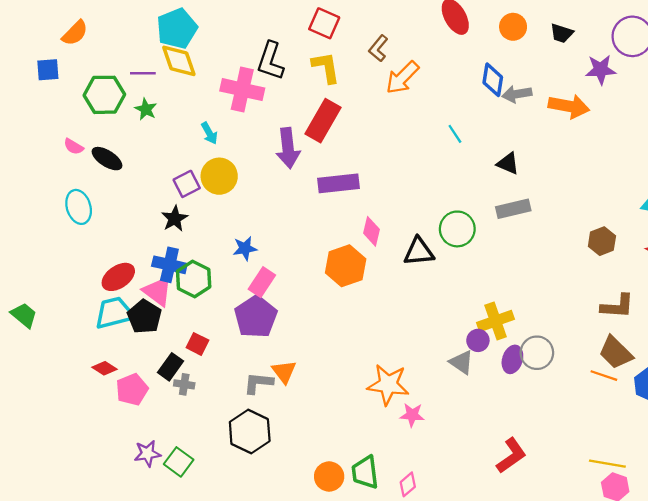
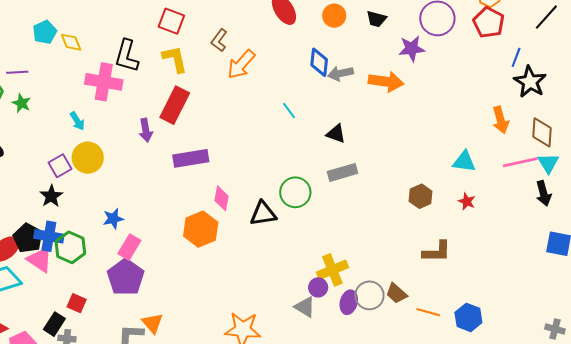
cyan pentagon: (177, 28) -> (45, 32), size x0.7
yellow diamond: (179, 61) -> (71, 42), moved, size x0.7
purple arrow: (288, 148) -> (146, 130), size x0.7
black pentagon: (144, 317) -> (28, 238), moved
brown trapezoid: (616, 353) -> (396, 293), moved, size x0.7

